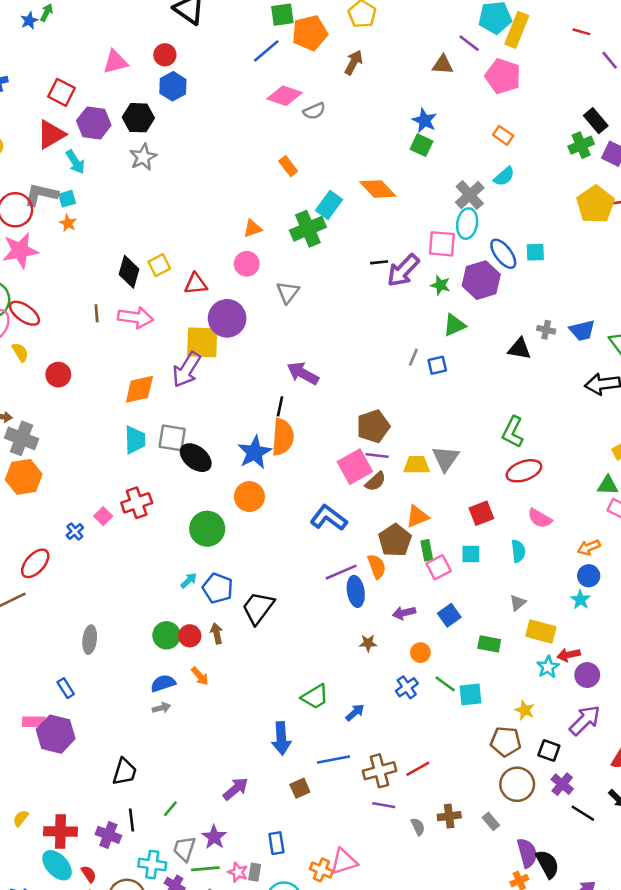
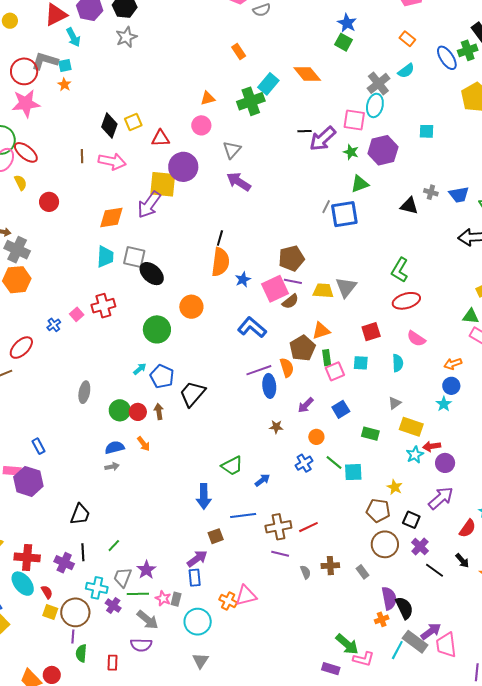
blue ellipse: (503, 254) -> (447, 58), moved
blue square: (437, 365) -> (344, 214), size x1.8
purple arrow: (303, 373) -> (239, 182), moved
blue star: (254, 452) -> (243, 280), moved, size x0.6
purple arrow: (404, 613) -> (306, 405), turned -36
gray ellipse: (90, 640) -> (84, 392), moved
purple arrow: (236, 789) -> (197, 559), moved

